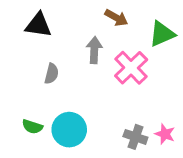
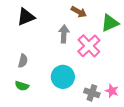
black triangle: (38, 25) -> (26, 17), turned -30
gray semicircle: (52, 74) -> (23, 61), moved
cyan circle: (69, 130) -> (63, 77), moved

